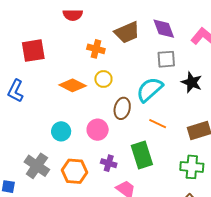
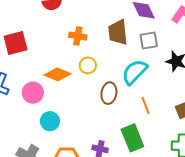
brown trapezoid: (127, 32) -> (118, 32), moved, turned 112
orange line: (158, 124) -> (146, 105), turned 48
pink circle: (98, 130) -> (33, 93), moved

